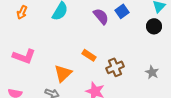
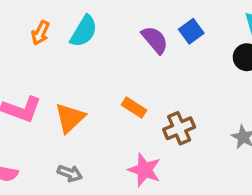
orange arrow: (22, 12) -> (40, 33), moved
orange triangle: (63, 73) -> (70, 118), moved

